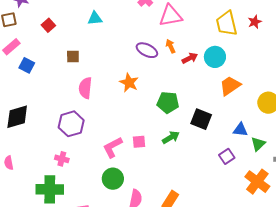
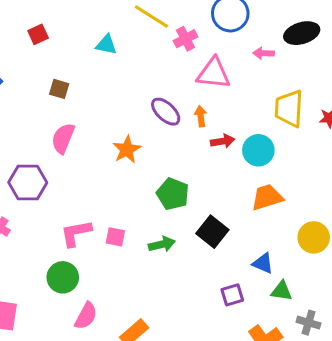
green triangle: (258, 144) -> (282, 291), turned 35

